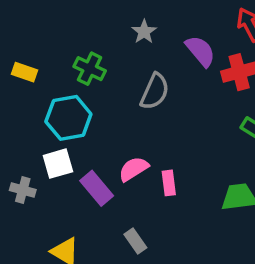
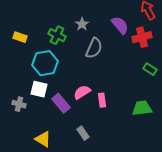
gray star: (144, 32) -> (82, 24), moved
white square: (58, 164) -> (39, 89), turned 30

